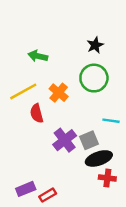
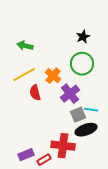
green arrow: (38, 56) -> (25, 46), moved
cyan line: (111, 121) -> (91, 110), moved
purple cross: (65, 140) -> (70, 94), moved
red cross: (107, 178) -> (63, 146), moved, size x1.6

